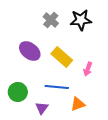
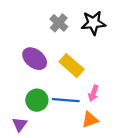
pink arrow: (88, 69) -> (93, 93), moved
green circle: (18, 92) -> (37, 100), moved
purple triangle: (42, 108) -> (20, 124), moved

